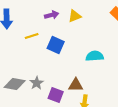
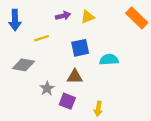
blue square: (56, 45) -> (80, 48), moved, turned -36
gray diamond: (15, 84) -> (24, 65), moved
brown triangle: (76, 85) -> (75, 77), moved

